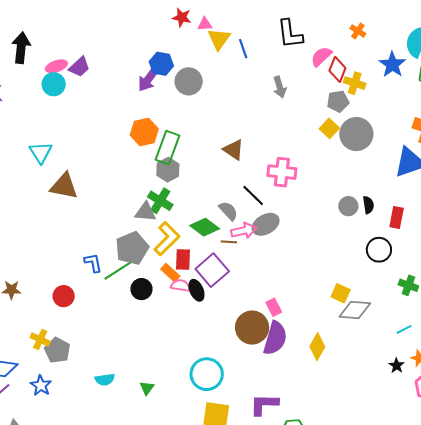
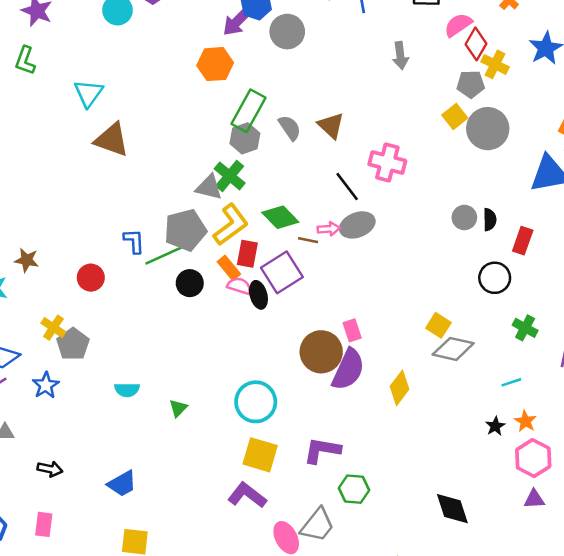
orange hexagon: (144, 132) -> (215, 64), moved
gray semicircle: (228, 211) -> (290, 128), moved
pink arrow: (244, 231) -> (329, 229), size x0.7

